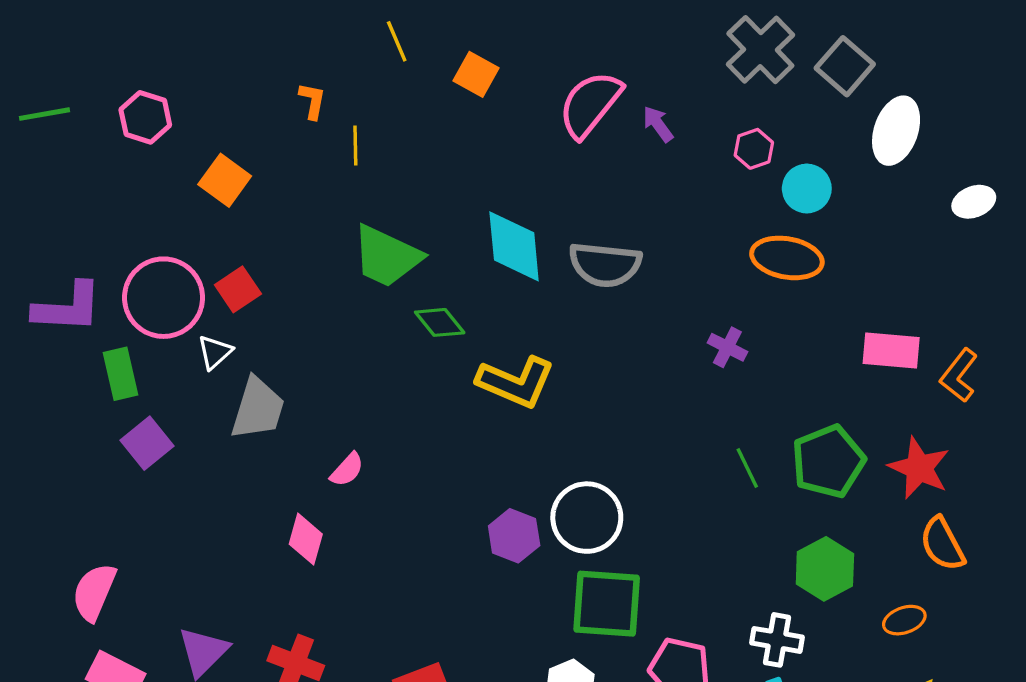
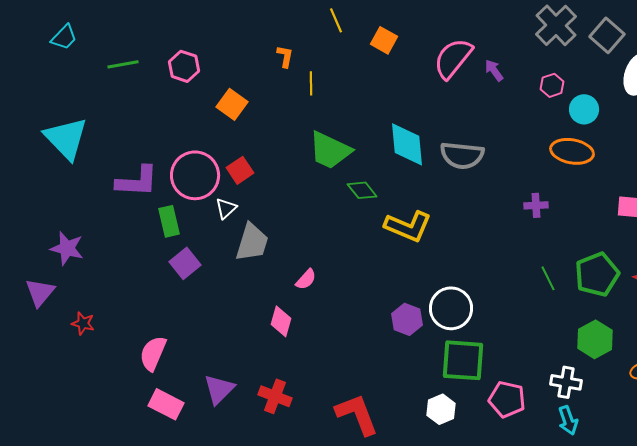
purple cross: (727, 347) -> (536, 205), turned -30

